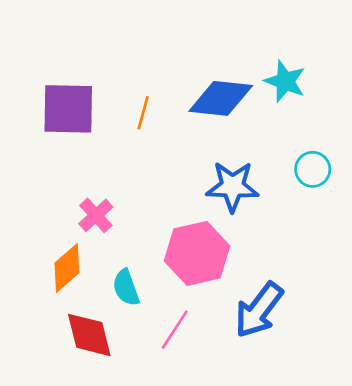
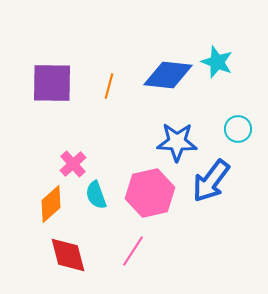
cyan semicircle: (126, 288) -> (96, 195), moved
blue arrow: (259, 310) -> (211, 181), moved

